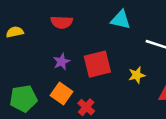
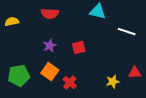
red square: (97, 64) -> (79, 48), size x0.6
yellow star: (137, 75) -> (113, 82), moved

